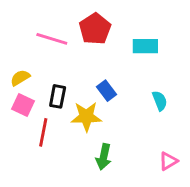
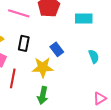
black rectangle: (58, 96) -> (24, 43), moved
green arrow: (104, 157) -> (43, 95), moved

